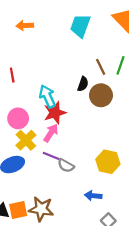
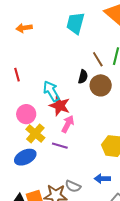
red star: (55, 113) -> (60, 106), turned -30
pink arrow: (51, 133) -> (68, 124), moved
gray semicircle: (66, 166) -> (73, 186), moved

